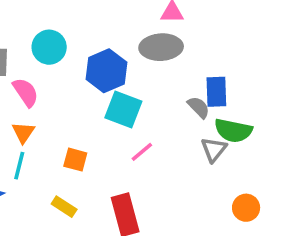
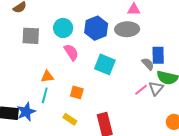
blue hexagon: (106, 71) -> (96, 28), moved
pink semicircle: (26, 92) -> (71, 52), moved
orange triangle: (23, 132) -> (47, 76), turned 48
pink line: (142, 152) -> (141, 90), moved

